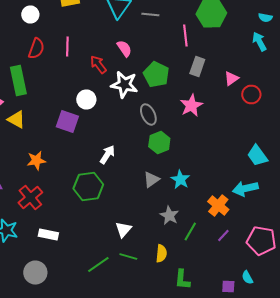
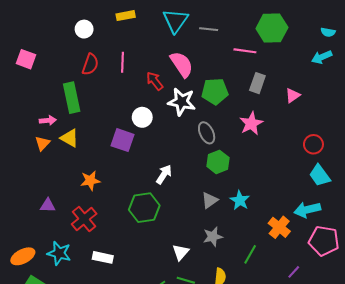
pink line: (185, 36) -> (245, 51), turned -75
cyan arrow: (259, 42) -> (322, 57), turned -84
pink semicircle: (124, 48) -> (182, 64), size x1.5
green pentagon: (156, 74) -> (215, 91), turned -30
red circle: (251, 94) -> (313, 144), moved
gray star: (169, 216) -> (213, 237), moved, turned 30
purple line: (223, 236) -> (294, 272), moved
pink pentagon: (261, 240) -> (324, 241), moved

